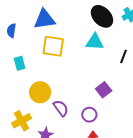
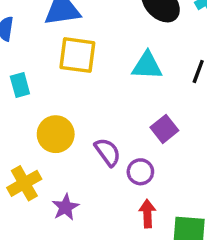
cyan triangle: (95, 42) -> (147, 66), moved
purple semicircle: (61, 108) -> (108, 152), moved

